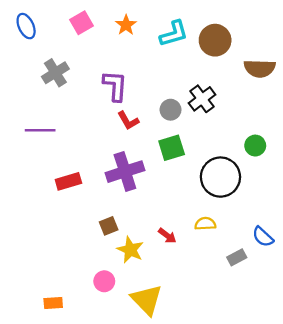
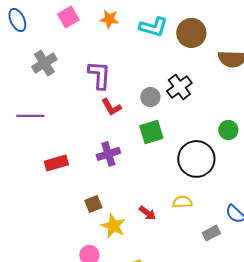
orange star: (126, 25) -> (109, 19), turned -30
cyan L-shape: (174, 34) -> (153, 27), turned 32
purple cross: (125, 172) -> (108, 154), size x0.7

